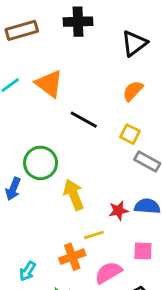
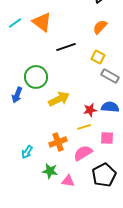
black line: (84, 120) -> (66, 47), turned -48
yellow arrow: (74, 195) -> (59, 99), turned 85
yellow line: (94, 235) -> (84, 127), moved

